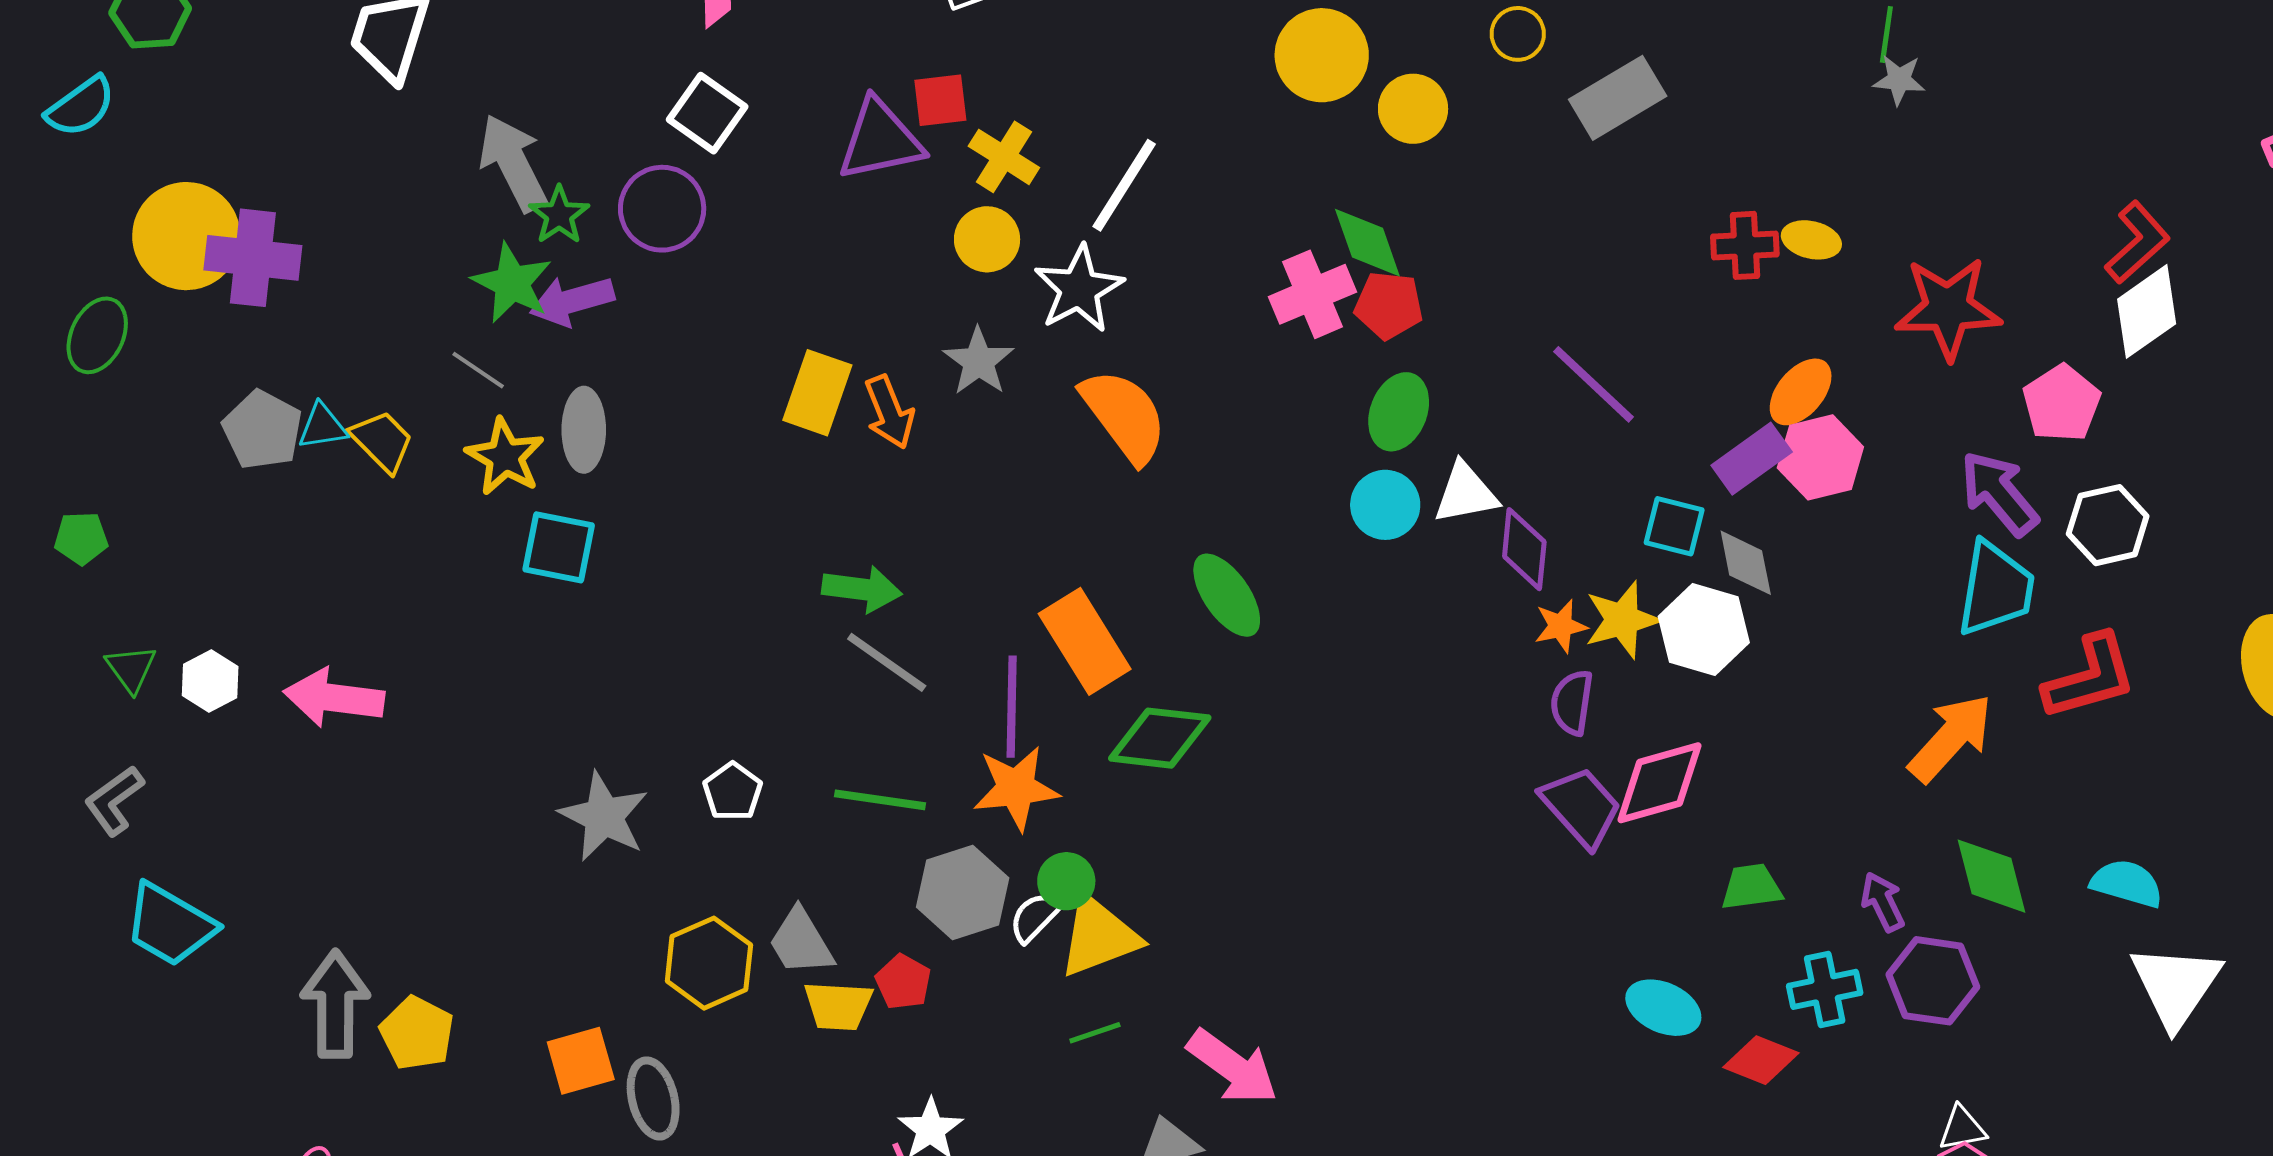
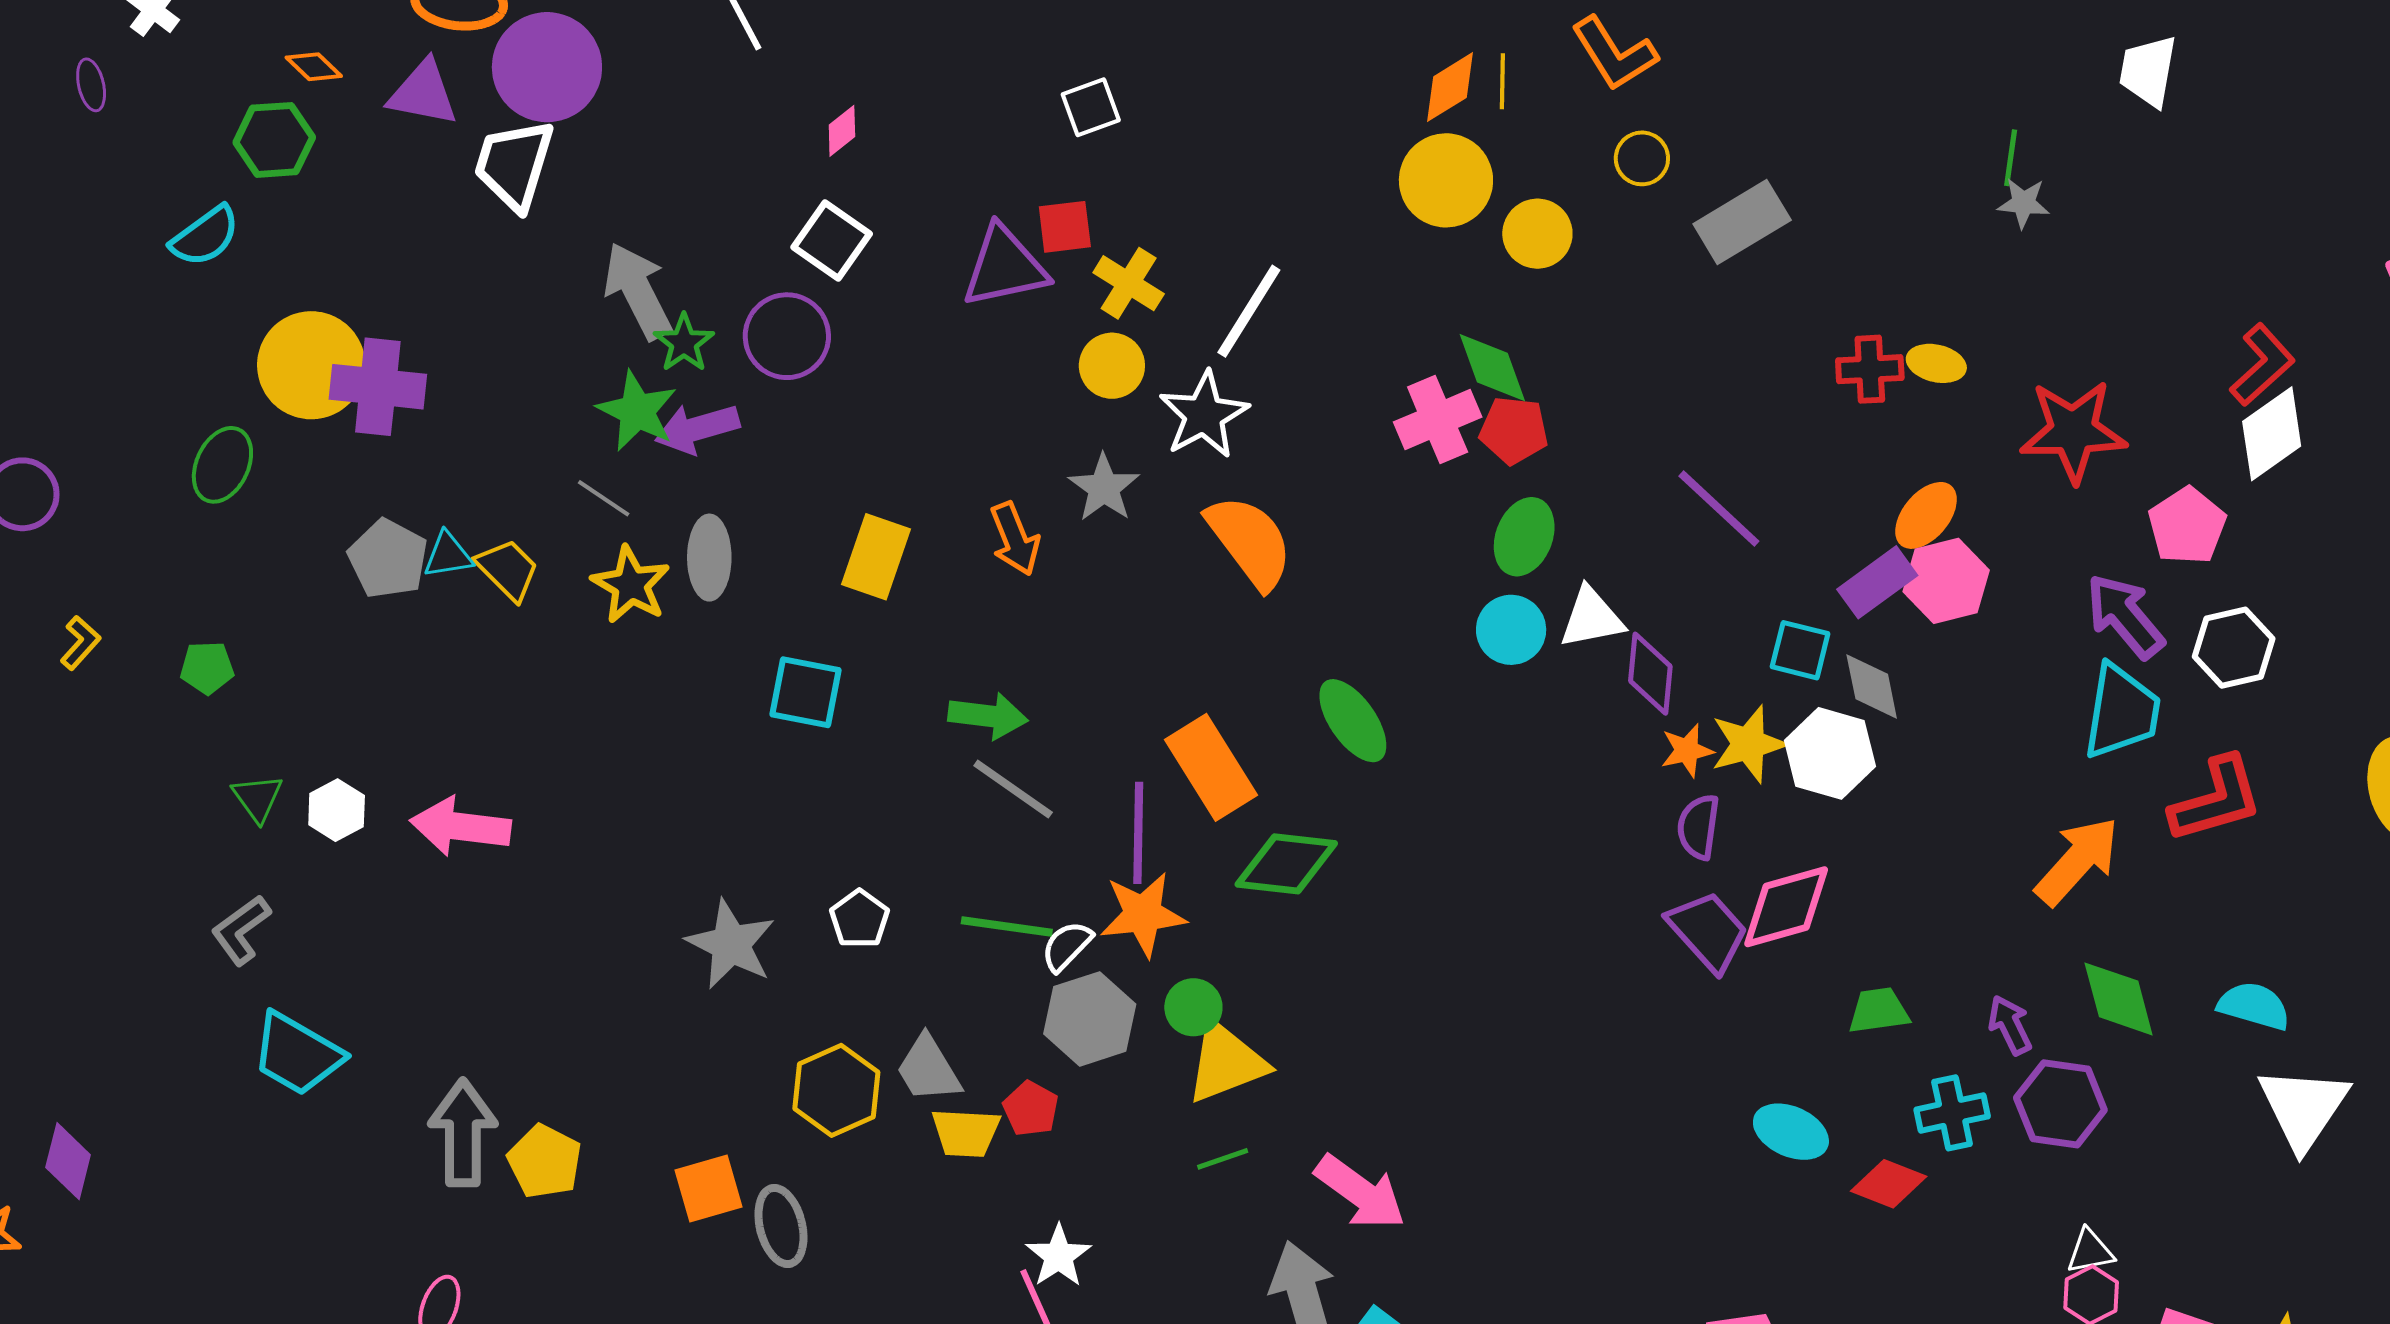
yellow rectangle: (817, 393) -> (876, 557), moved
cyan square: (559, 547) -> (806, 692), moved
white semicircle: (1035, 917) -> (1067, 946), moved

